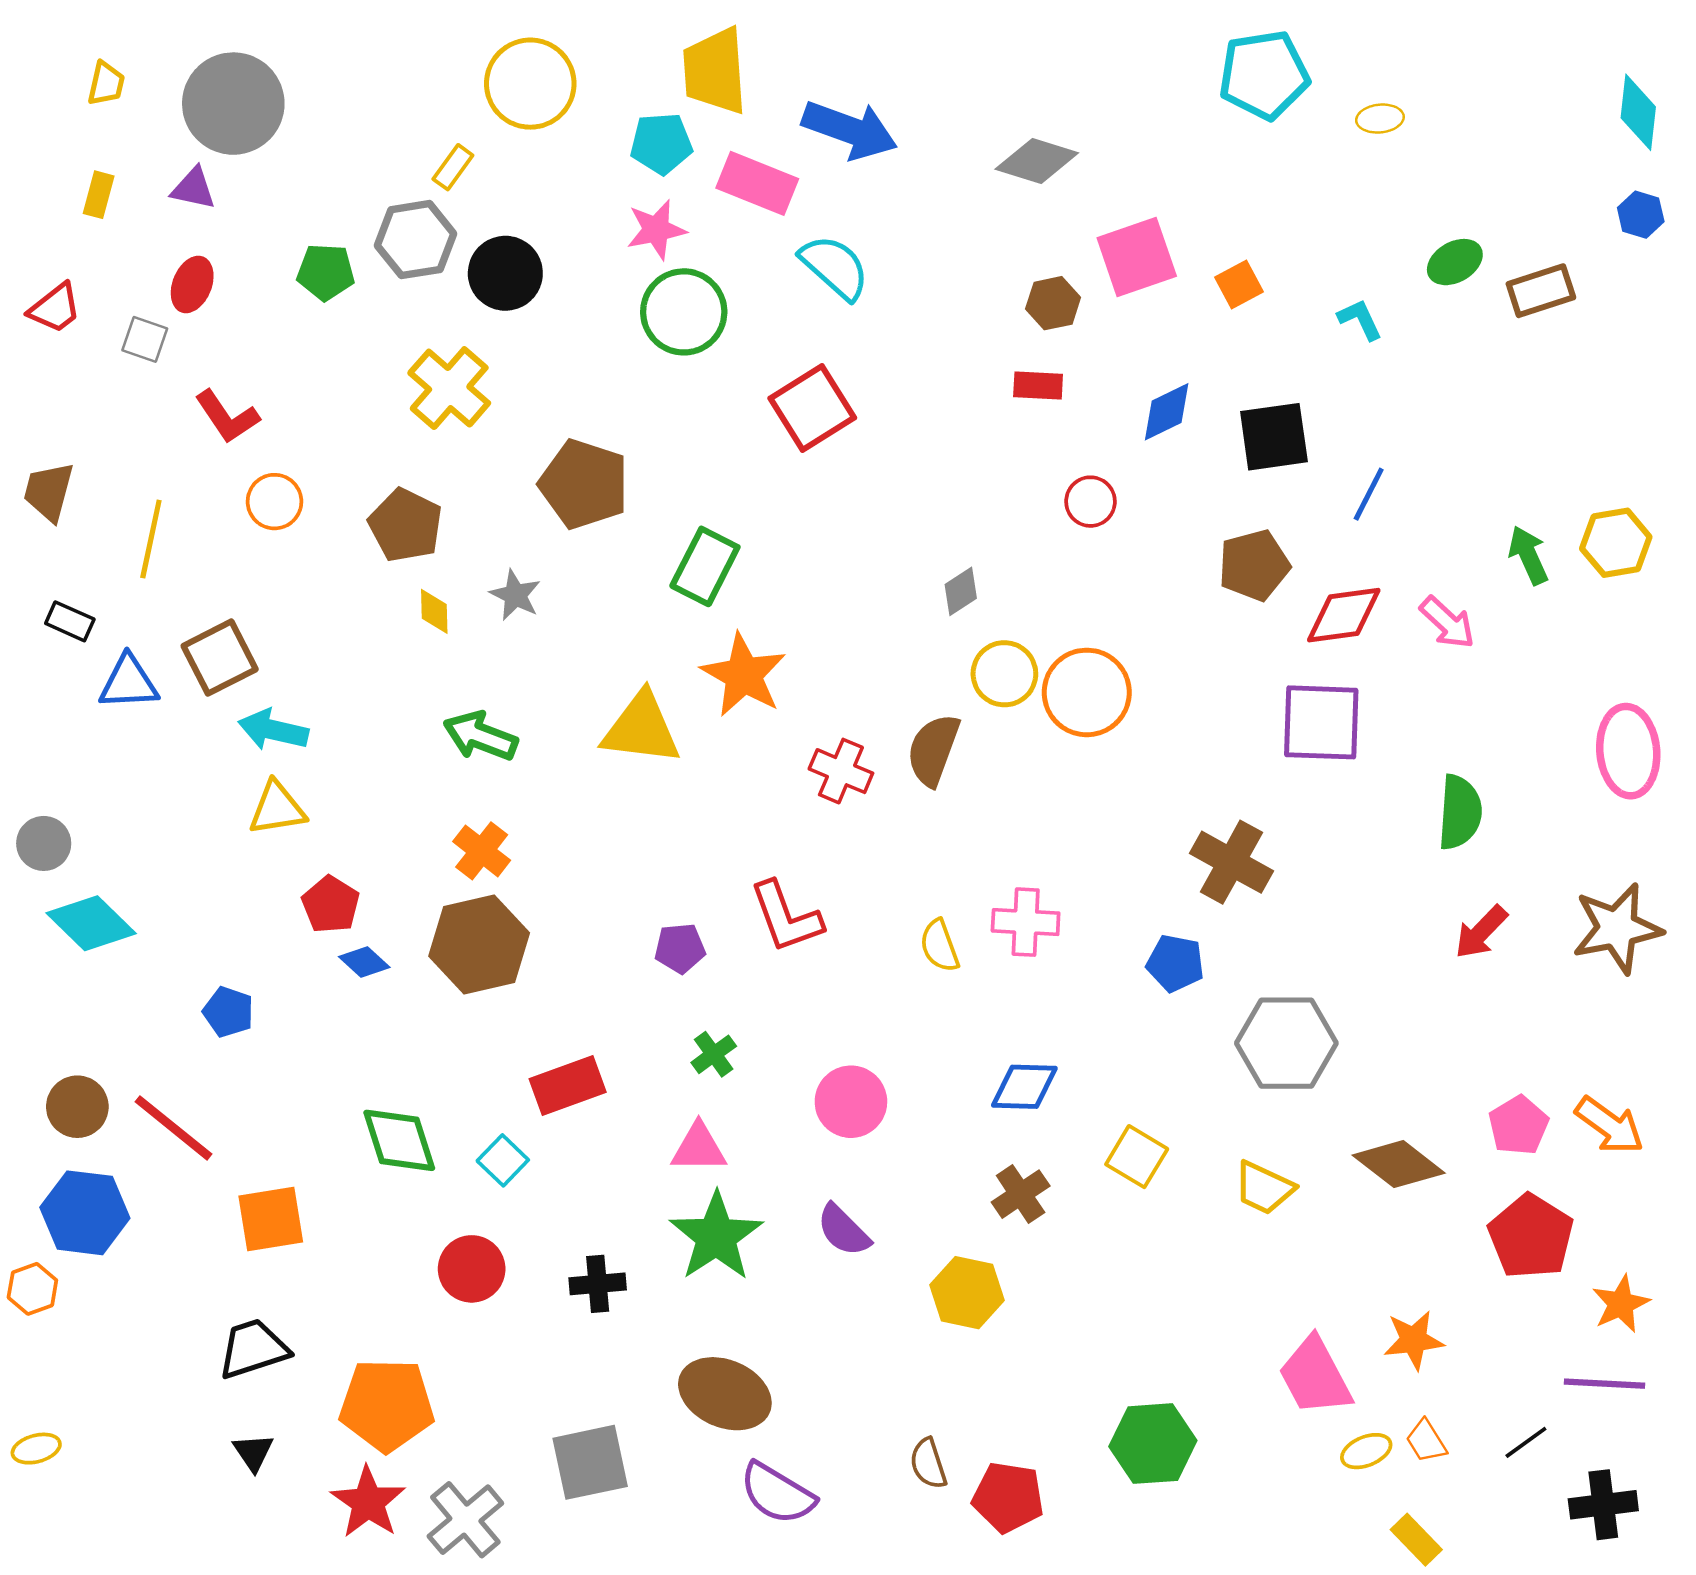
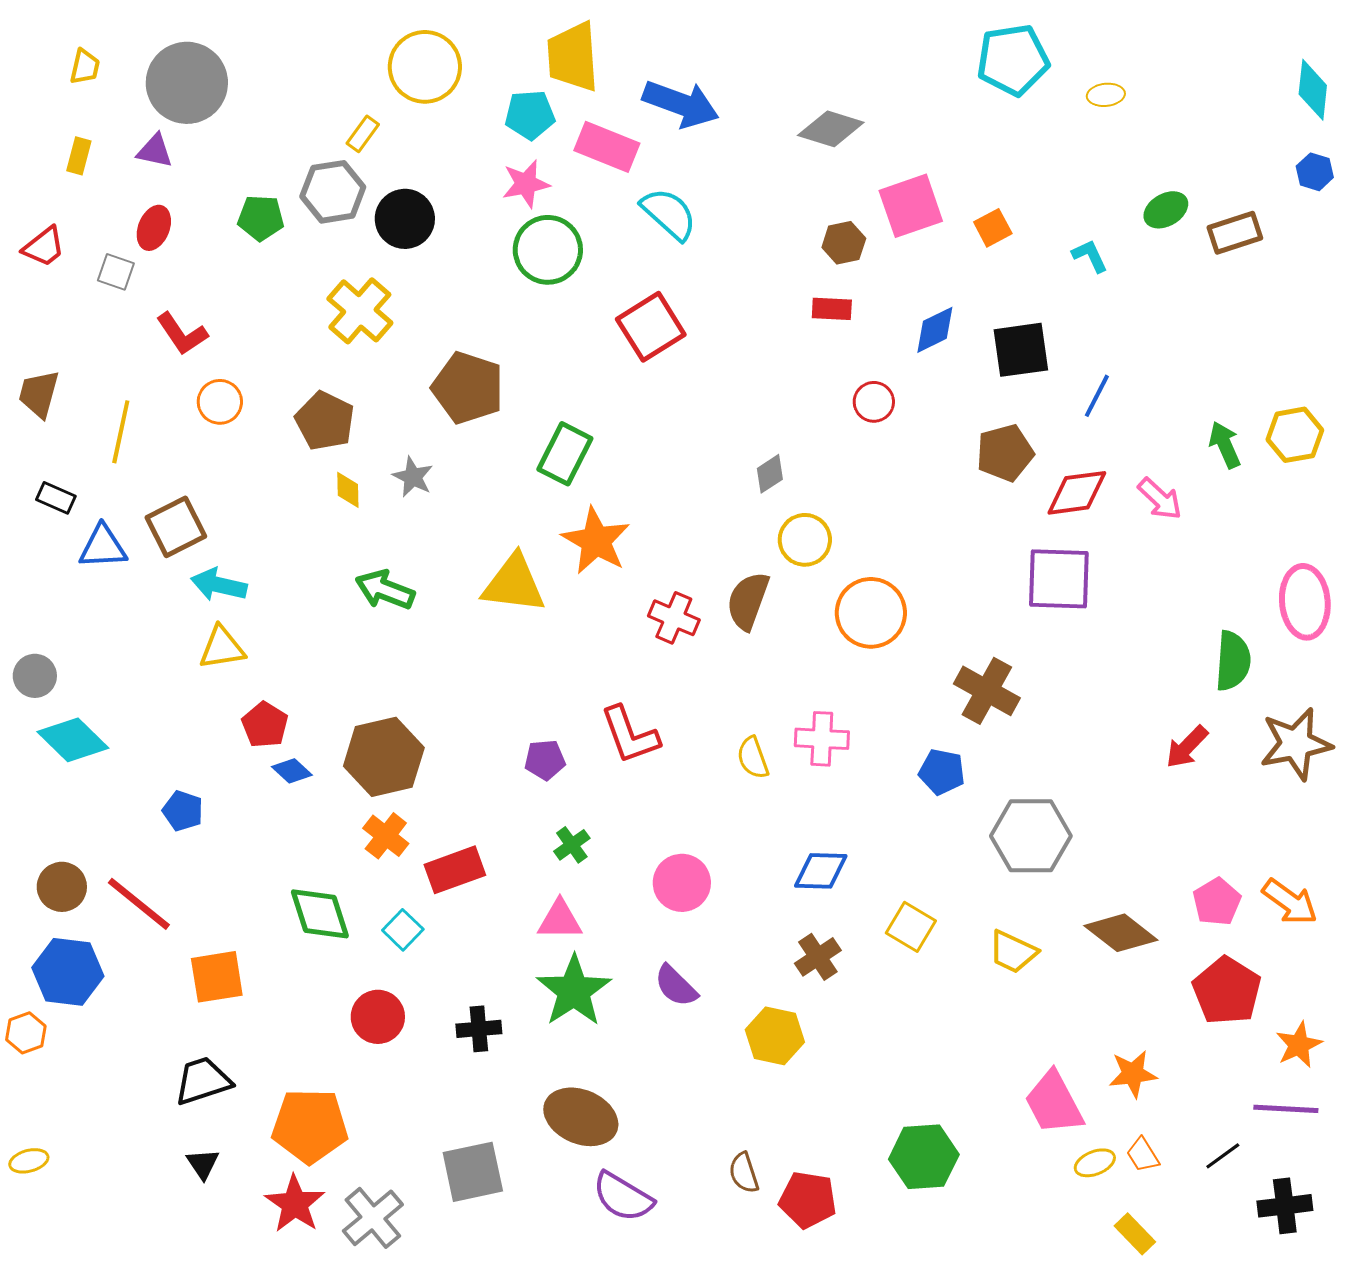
orange circle: (1087, 692) -> (871, 613), moved
green semicircle: (1460, 812) -> (1233, 661), moved
orange cross: (482, 851) -> (386, 836), moved

